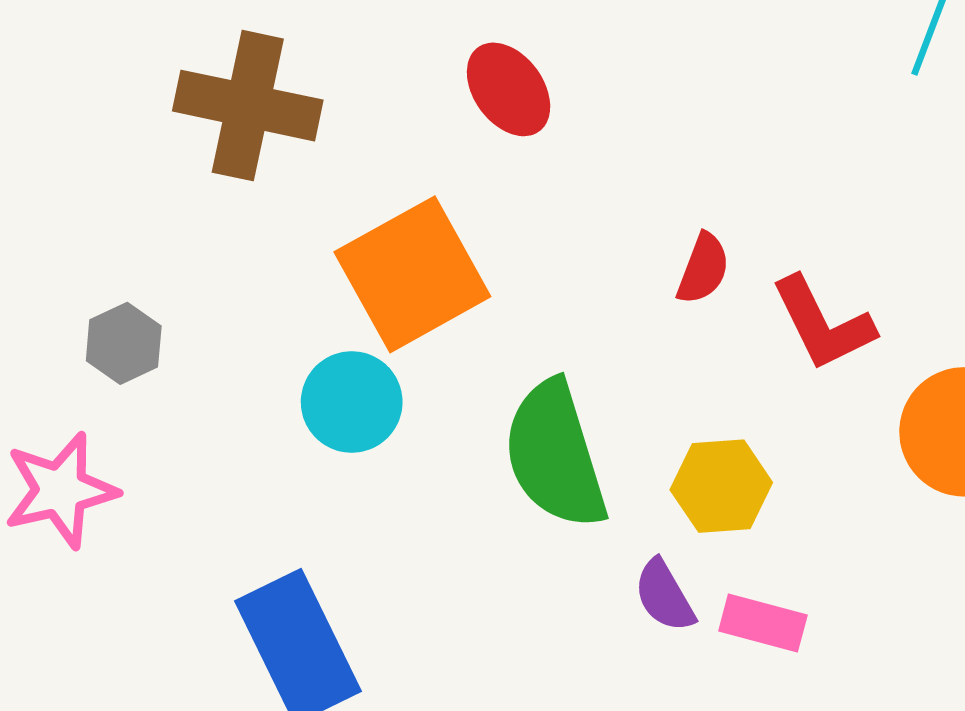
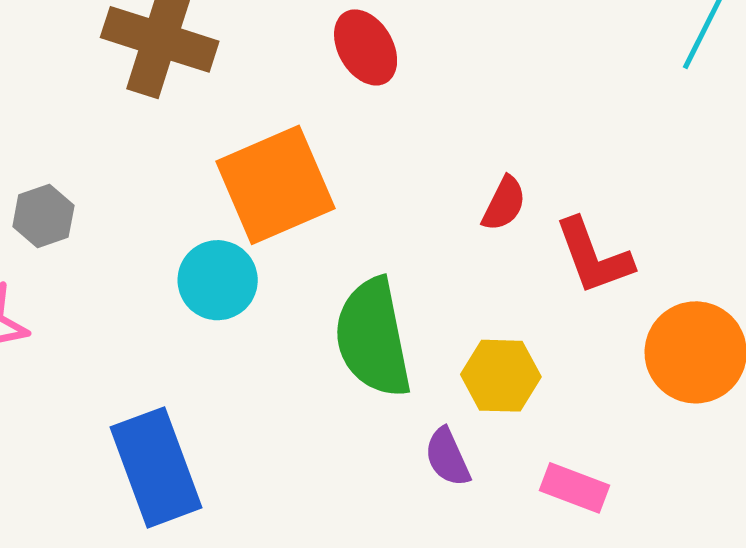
pink rectangle: (763, 623) -> (575, 488), moved

